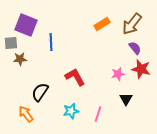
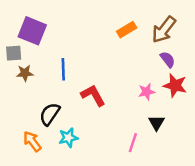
blue line: (51, 42) -> (63, 69), moved
cyan star: (71, 111) -> (68, 138), moved
pink line: (98, 114) -> (133, 143), moved

